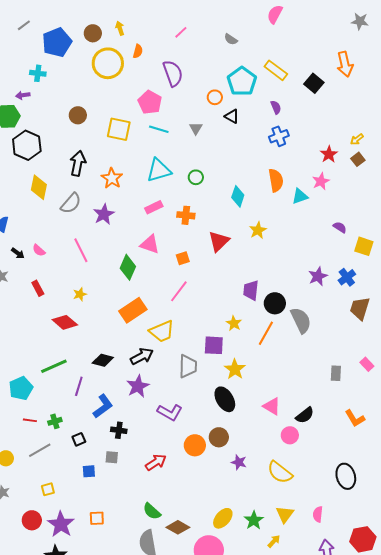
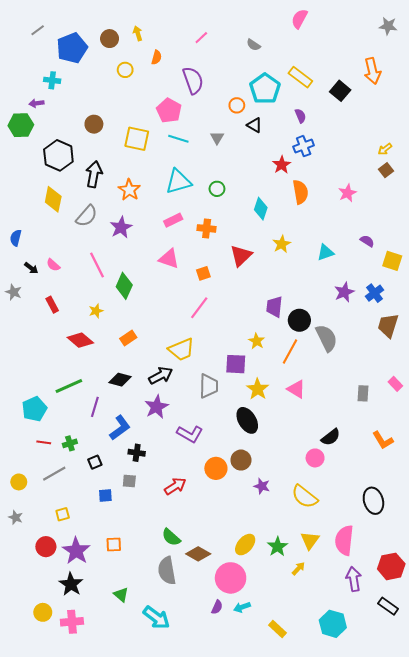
yellow circle: (108, 63) -> (125, 70), size x0.5
black hexagon: (27, 145) -> (58, 155), moved
red star: (329, 154) -> (282, 165), moved
cyan triangle: (300, 196) -> (325, 252), moved
green diamond: (128, 267) -> (124, 286), moved
orange rectangle: (133, 310) -> (128, 338), moved, size x0.6
pink triangle: (272, 406) -> (296, 389), moved
pink semicircle: (318, 514) -> (344, 540), size x1.8

